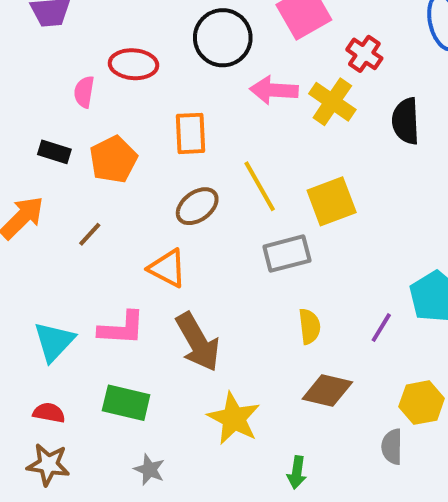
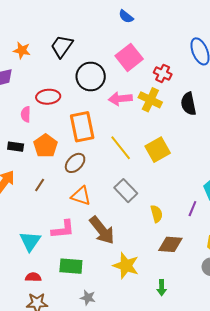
orange rectangle: (191, 133) -> (82, 127), size x1.4
brown ellipse: (197, 206) -> (75, 163), moved
gray rectangle: (287, 254) -> (126, 191), moved, turned 70

